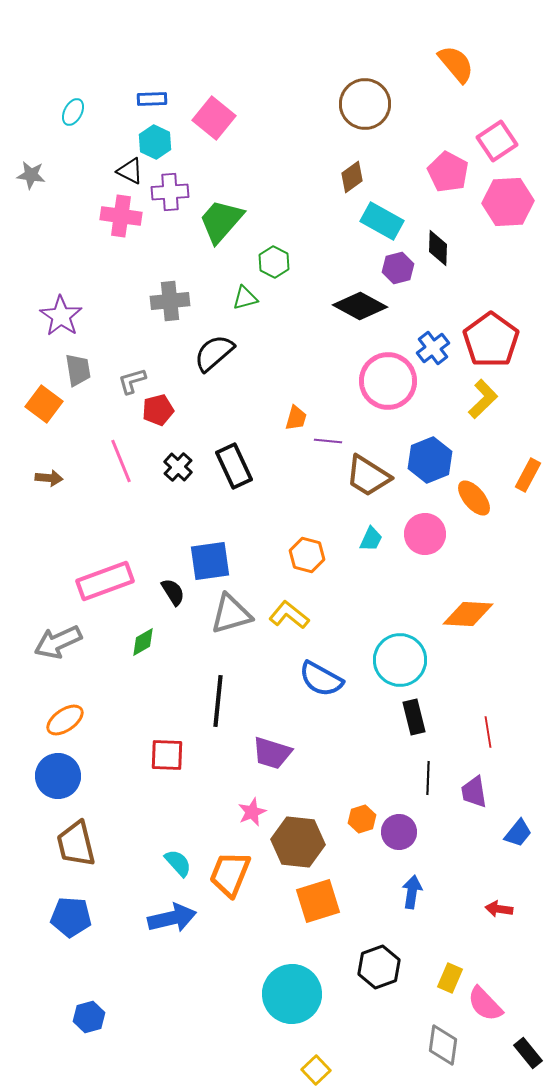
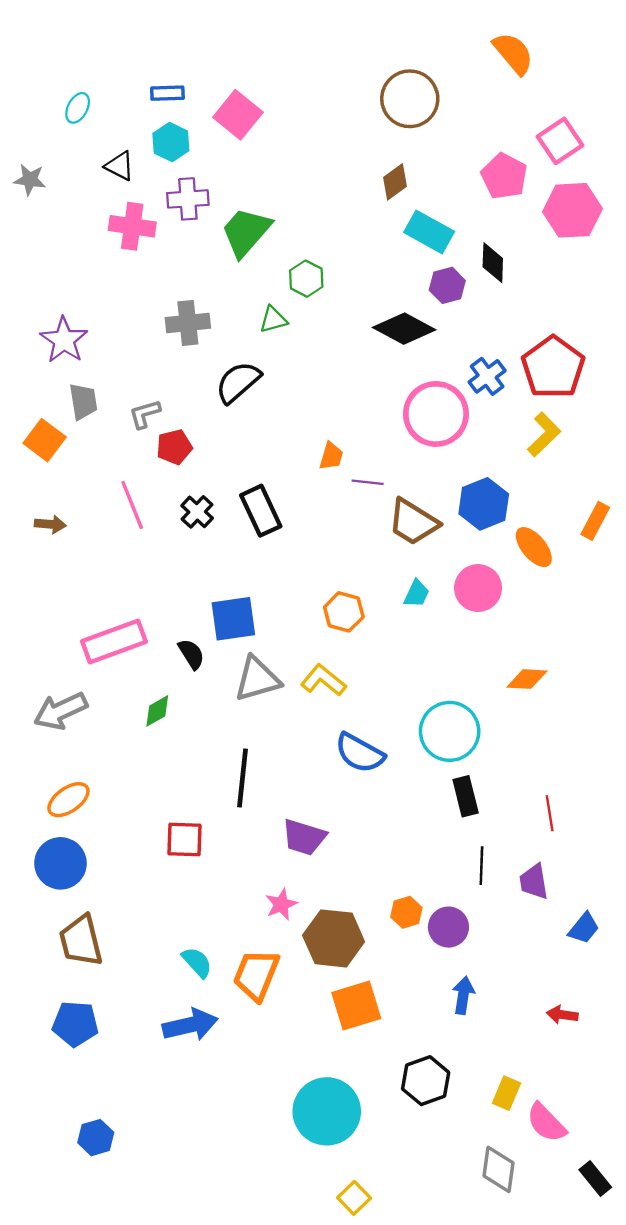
black triangle: (130, 171) -> (120, 166), moved
orange diamond: (468, 614) -> (527, 679), size x0.7

